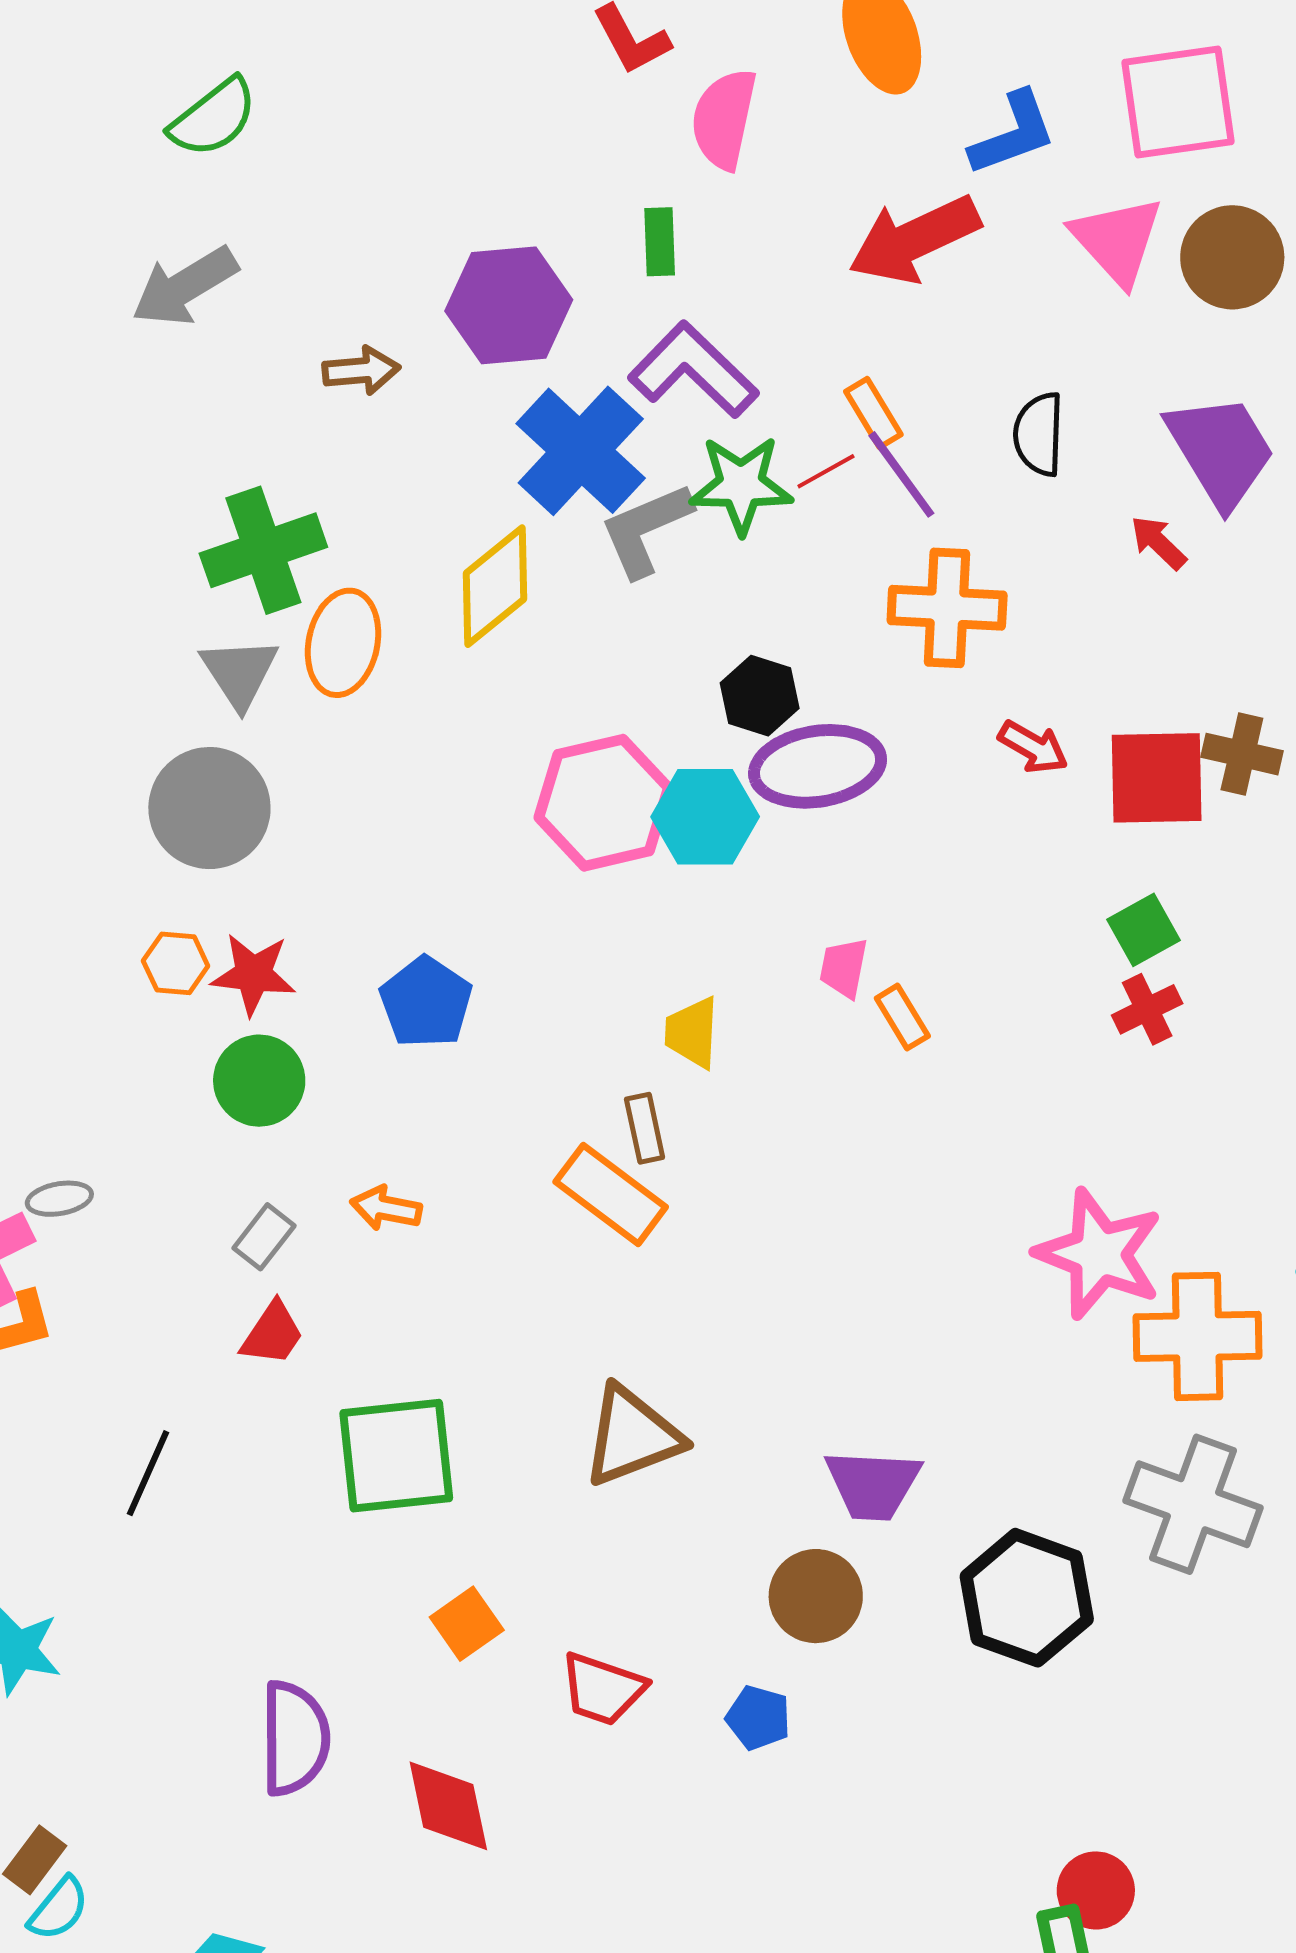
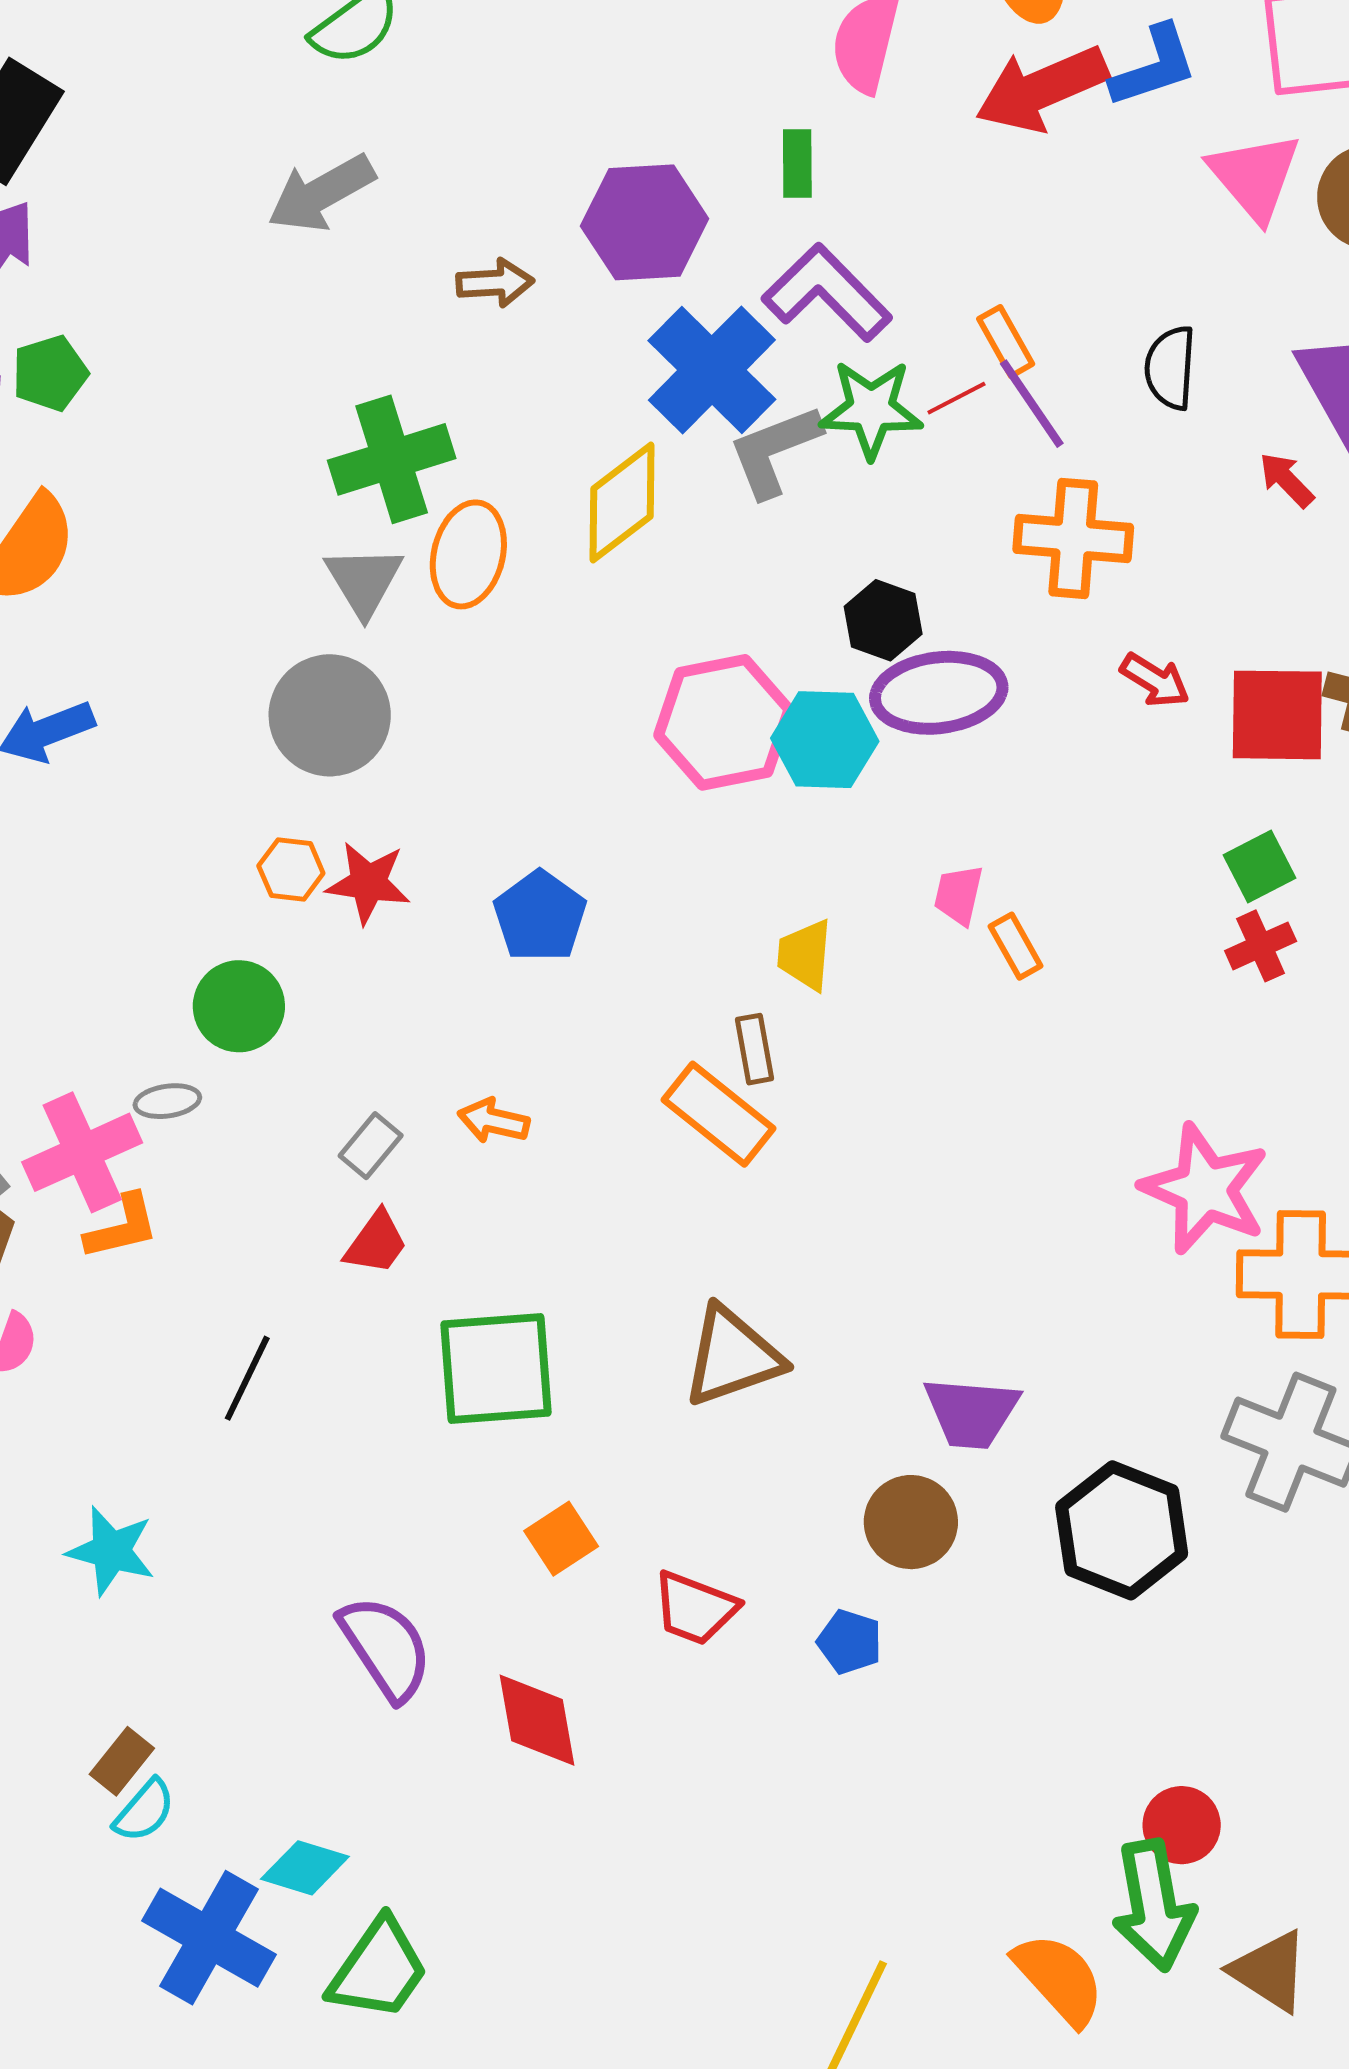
red arrow: (914, 239) -> (1042, 89), moved
green circle: (259, 1081) -> (239, 1006), moved
purple semicircle: (295, 1738) -> (386, 1648), turned -35

